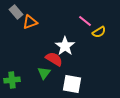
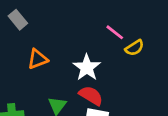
orange triangle: (30, 22) -> (38, 59), moved
red semicircle: (54, 59) -> (91, 96), moved

